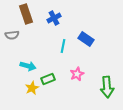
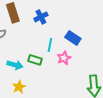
pink star: (77, 74) -> (64, 58), moved
green rectangle: (48, 79) -> (35, 60), moved, turned 40

